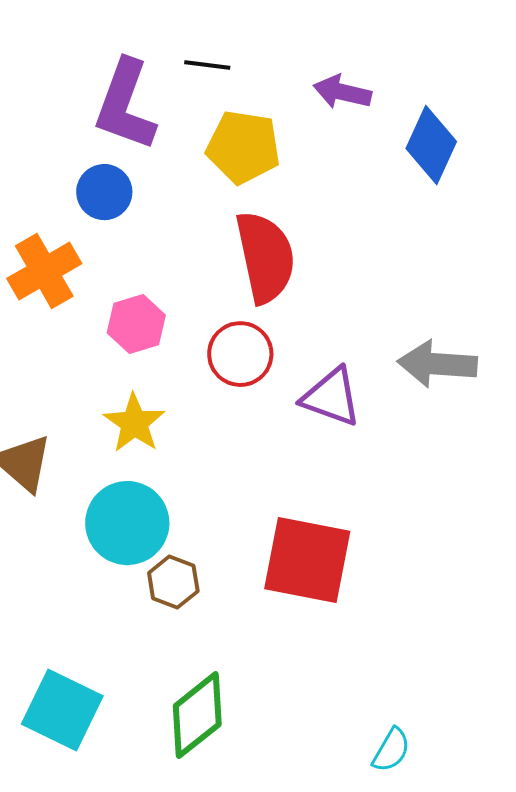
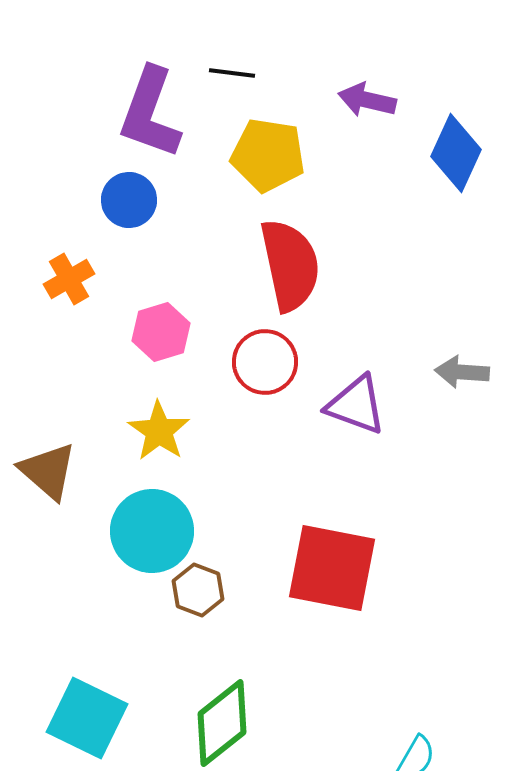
orange cross: (44, 271) -> (69, 279), size x0.7
gray arrow: (437, 364) -> (462, 372), size x0.7

